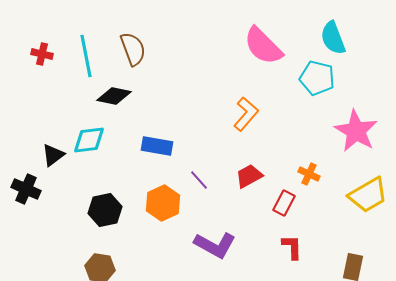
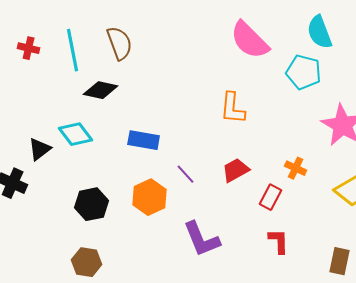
orange L-shape: (246, 114) -> (233, 108), turned 144
cyan diamond: (89, 140) -> (76, 134), turned 60
purple L-shape: (215, 245) -> (202, 239), turned 39

